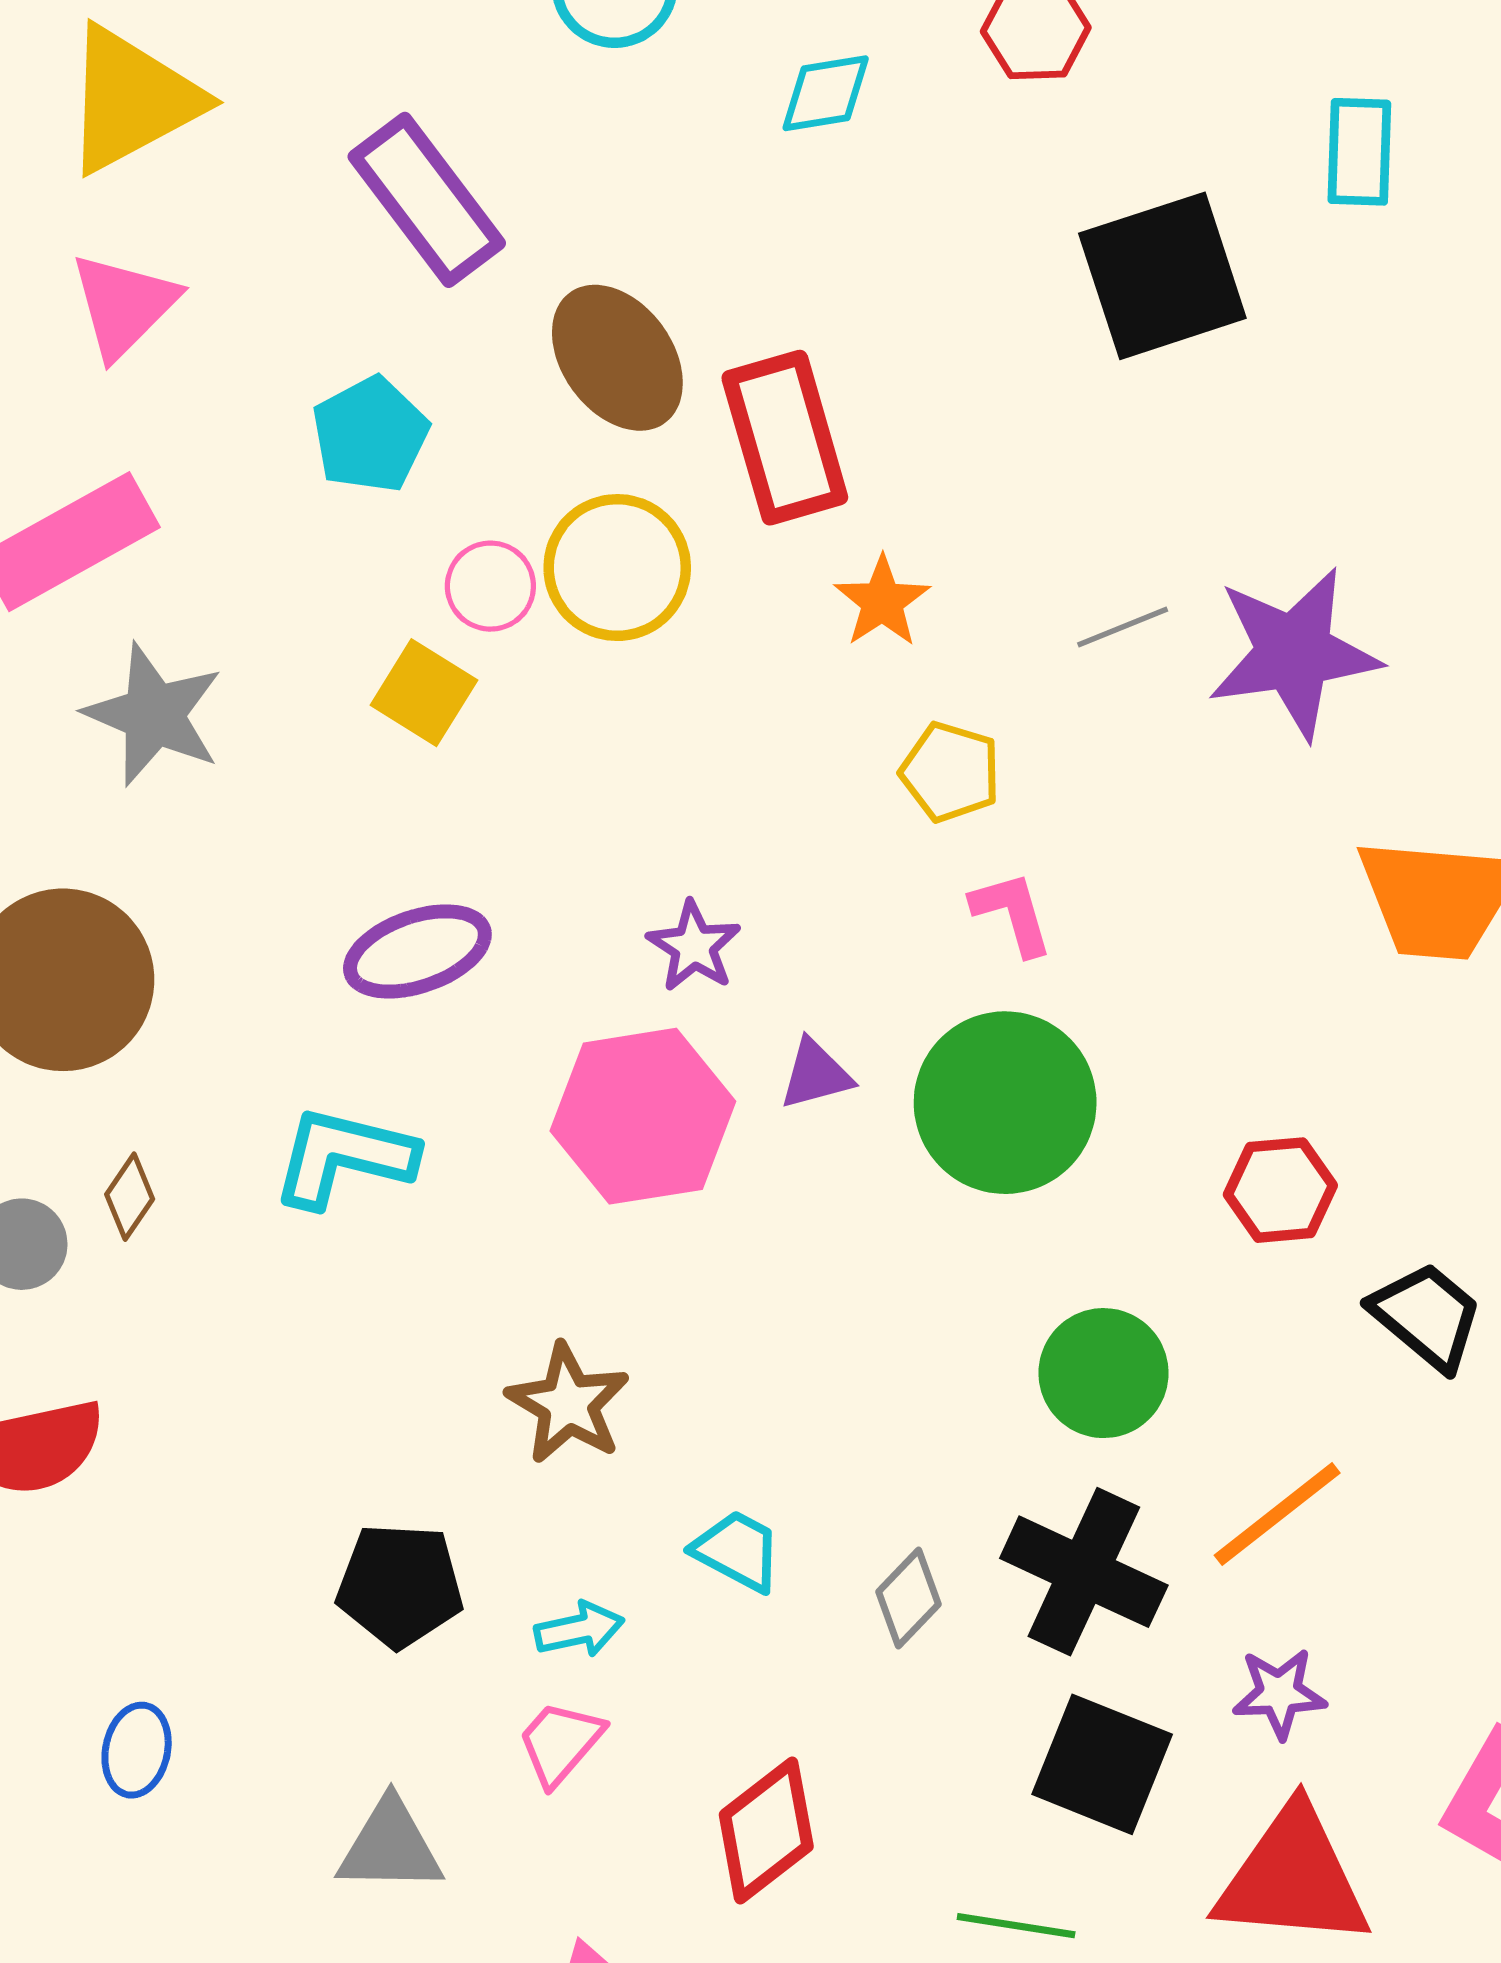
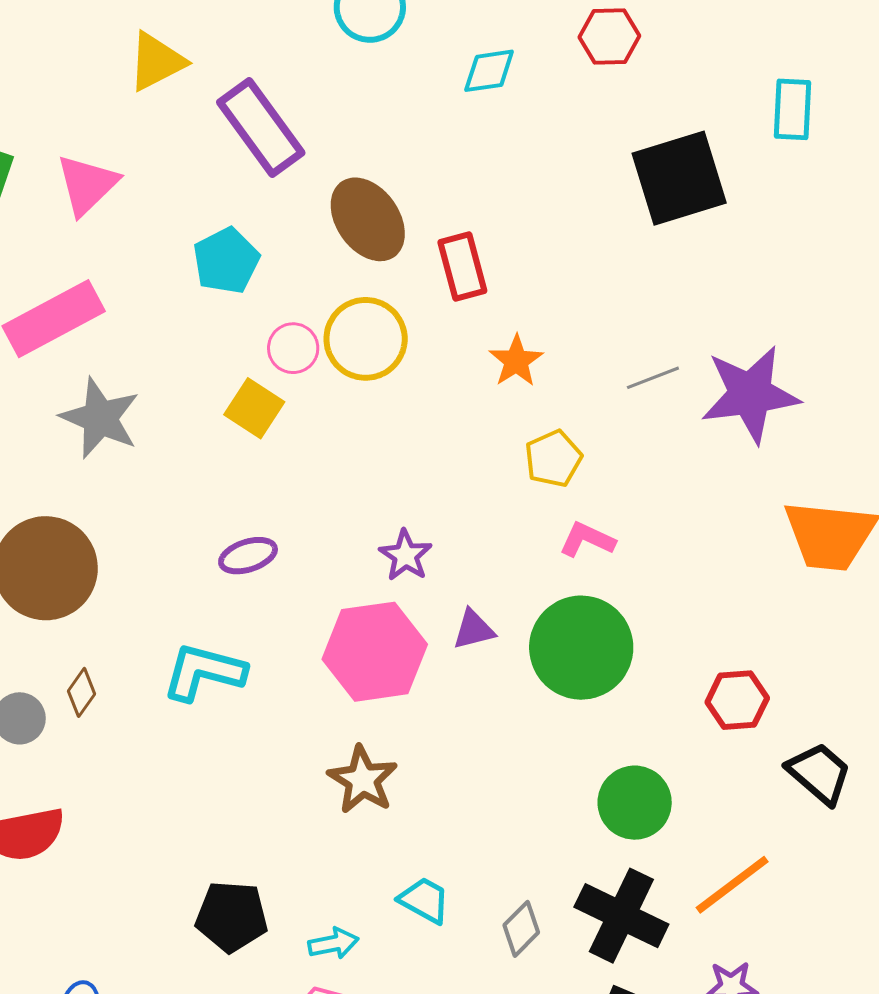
yellow triangle: (132, 100) -> (156, 62), moved, size x0.7
red rectangle: (785, 438) -> (462, 267), size x0.7
yellow pentagon: (950, 772) -> (553, 459), turned 30
pink L-shape: (1012, 913) -> (587, 540), turned -50
purple ellipse: (417, 951) -> (248, 556), size x0.7
brown star: (568, 1404) -> (363, 780), moved

